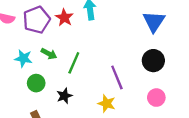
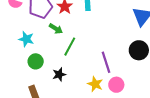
green arrow: (49, 54) -> (56, 29), moved
pink circle: (156, 98) -> (116, 85), moved

